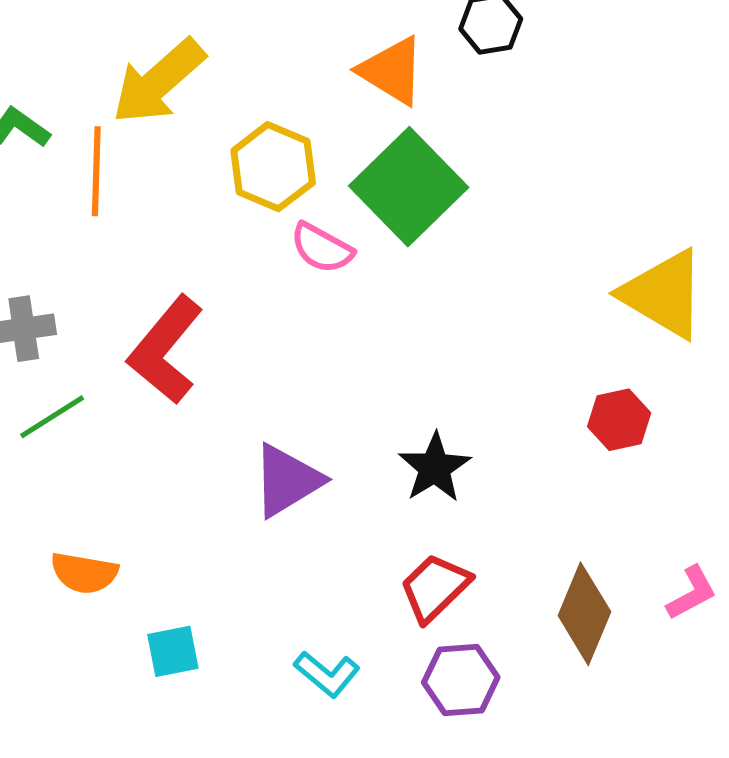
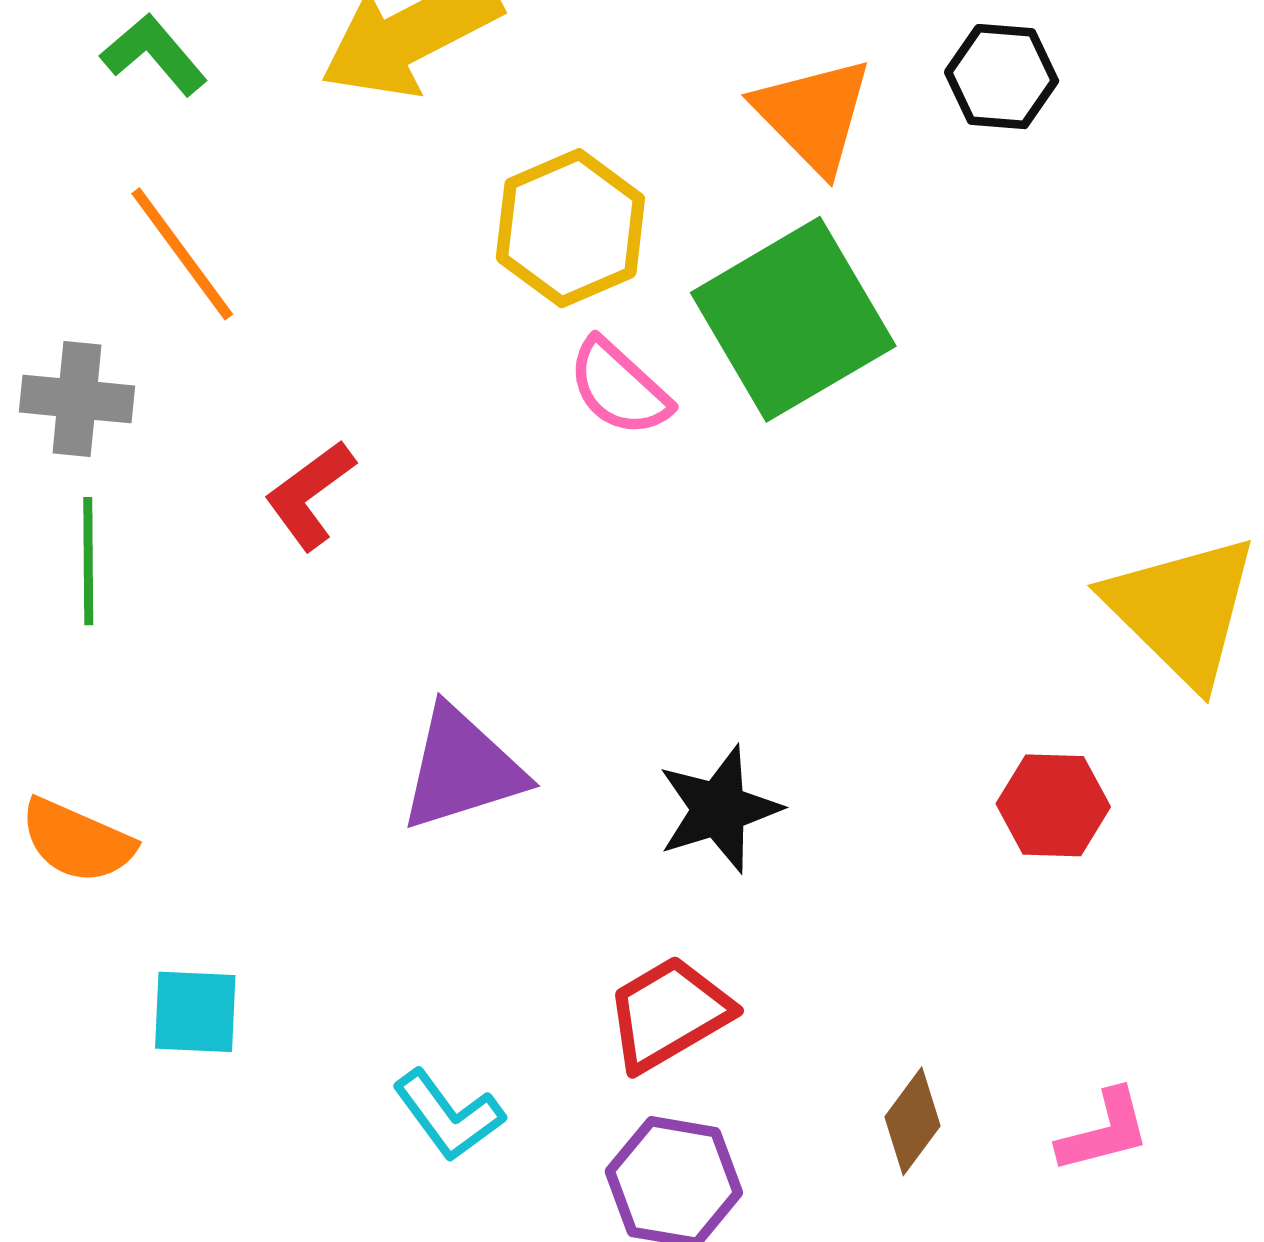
orange line: (96, 171) -> (182, 254), moved, turned -52
red L-shape: (165, 350) -> (310, 495), size x0.6
green line: (52, 417) -> (88, 561), turned -72
brown diamond: (584, 614) -> (912, 1121), size x0.6

